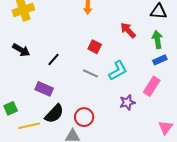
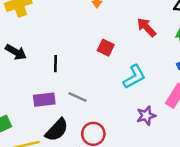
black line: (53, 59) -> (55, 64), turned -40
gray line: (91, 73) -> (78, 97), moved
purple rectangle: (44, 89) -> (44, 100), turned -30

